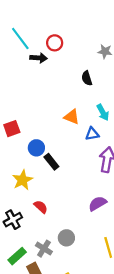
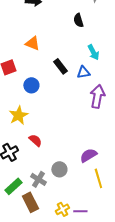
orange triangle: (72, 117) -> (32, 43), moved
black rectangle: (51, 162) -> (60, 66), moved
purple semicircle: (97, 204) -> (88, 155), moved

